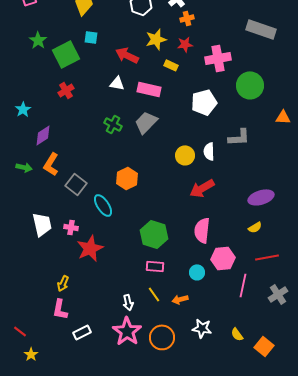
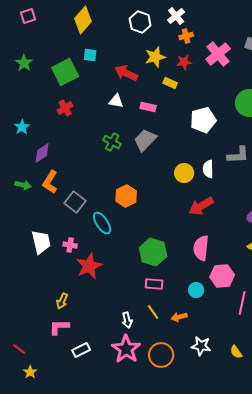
green star: (38, 40) -> (24, 63), moved
pink cross: (218, 58) -> (218, 54), moved, turned -30
pink rectangle: (149, 89) -> (148, 107), size x0.7
pink L-shape: (60, 309) -> (59, 327), turned 80

